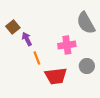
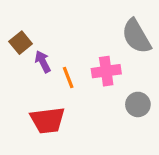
orange line: (37, 58) -> (68, 78), moved
red trapezoid: (56, 76) -> (48, 120), moved

